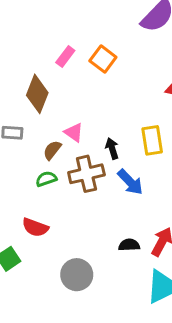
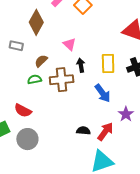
pink triangle: (74, 132) -> (70, 44), moved
blue arrow: (130, 182) -> (103, 93), moved
gray circle: (77, 275) -> (27, 139), moved

